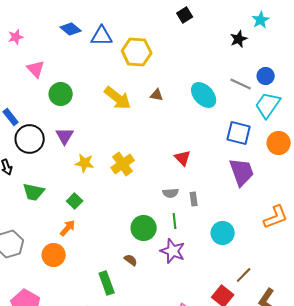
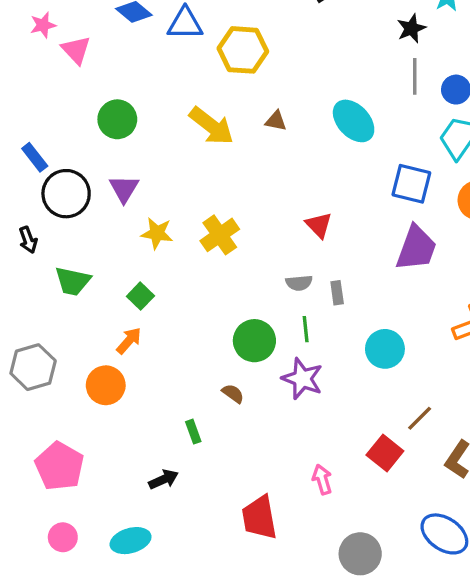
pink triangle: (36, 69) -> (76, 50), moved
gray line: (241, 84) -> (415, 76), moved, turned 65
purple trapezoid: (242, 172) -> (416, 248), turned 40
green rectangle: (107, 283) -> (193, 432), size x0.6

